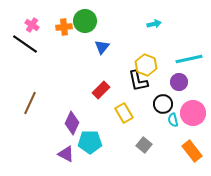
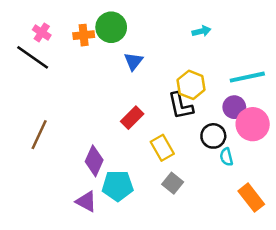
pink circle: (193, 113) -> (253, 124), moved
gray square: (144, 145) -> (173, 183), moved

